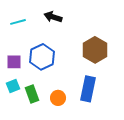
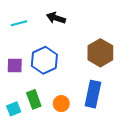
cyan square: (13, 86) -> (14, 109), moved

